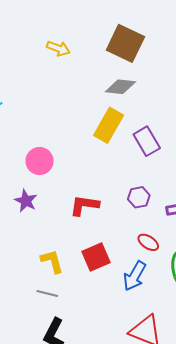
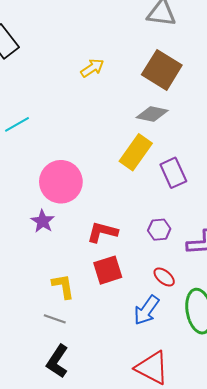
yellow arrow: (58, 48) -> (92, 68), turned -60
pink circle: (40, 161) -> (61, 182), size x1.5
red square: (96, 257) -> (108, 270), moved

